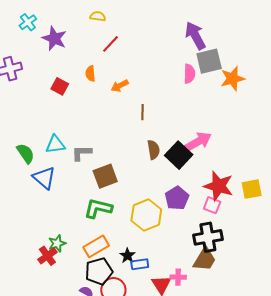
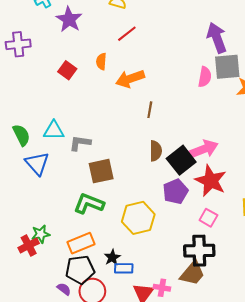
orange arrow: (120, 86) -> (130, 79), size x1.5
red star: (219, 186) -> (211, 181), moved
purple pentagon: (177, 198) -> (175, 191), moved

